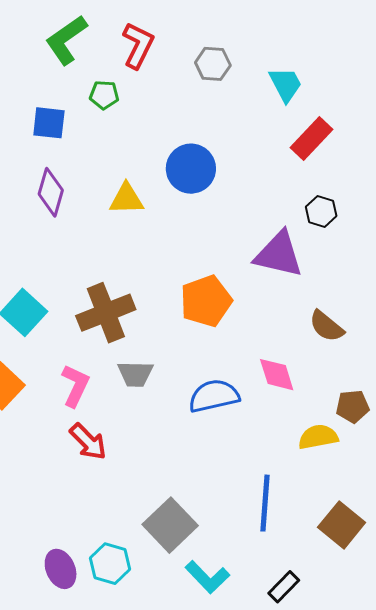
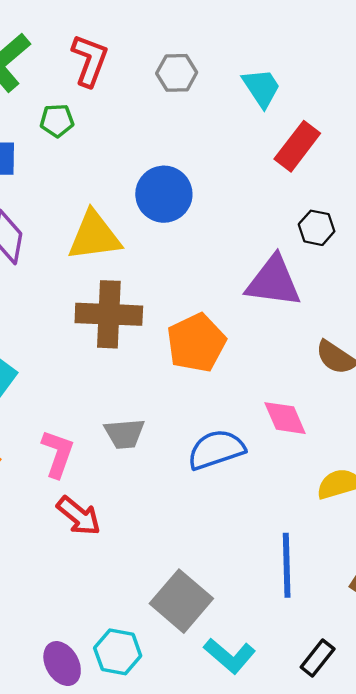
yellow triangle: (126, 199) -> (94, 236), size x1.4
brown cross: (106, 313) -> (109, 314), moved, turned 30

